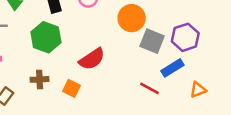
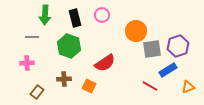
gray square: (152, 41) -> (152, 49), turned -30

